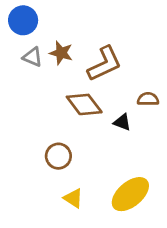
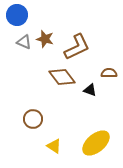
brown circle: (58, 156) -> (33, 119), moved

